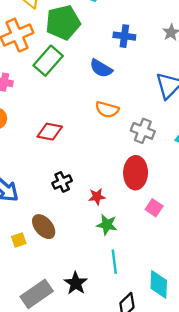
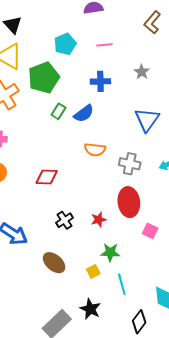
green rectangle: (48, 61) -> (58, 111), moved, size x0.6
blue semicircle: (101, 68) -> (84, 113), turned -60
red star: (97, 197) -> (99, 220), moved
yellow square: (19, 240) -> (93, 271), moved

